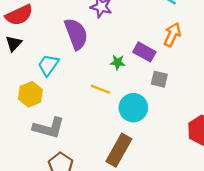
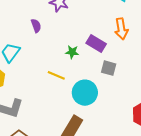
purple semicircle: (76, 34) -> (36, 26), size x0.5
orange arrow: (172, 35) -> (121, 29), turned 145

